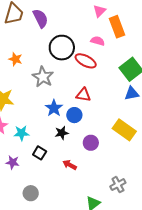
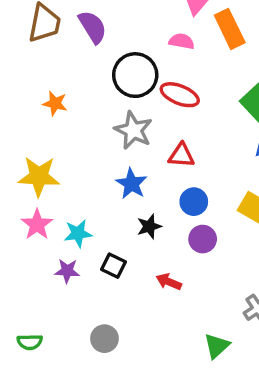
pink semicircle: (98, 41) -> (182, 41), moved
gray star: (43, 77) -> (133, 130), moved
blue circle: (74, 115) -> (194, 202), moved
purple star: (13, 162) -> (67, 271), moved

